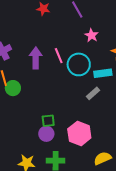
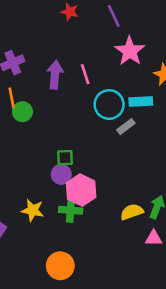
pink star: (91, 35) -> (130, 51), size x1.6
cyan circle: (79, 64) -> (109, 105), moved
pink hexagon: (79, 133) -> (81, 190), moved

